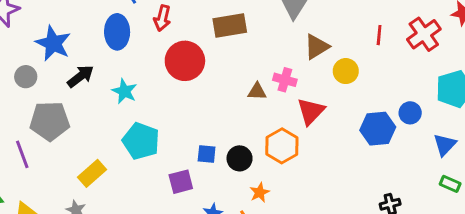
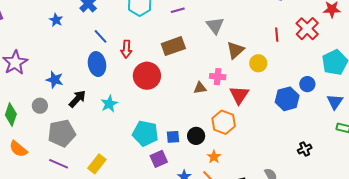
blue star: (53, 43) -> (55, 80), size x0.7
cyan star: (124, 91) -> (109, 104), turned 30
cyan pentagon: (141, 141) -> (145, 133), moved
purple line: (22, 154) -> (59, 164), moved, turned -36

